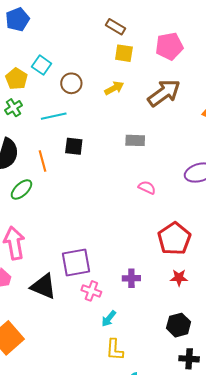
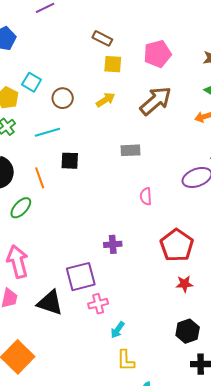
pink semicircle: (147, 188) -> (146, 196), turned -114
purple cross: (131, 278) -> (113, 244), moved
pink cross: (91, 291) -> (98, 304), turned -30

